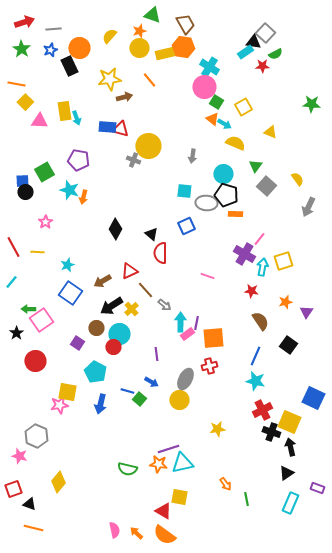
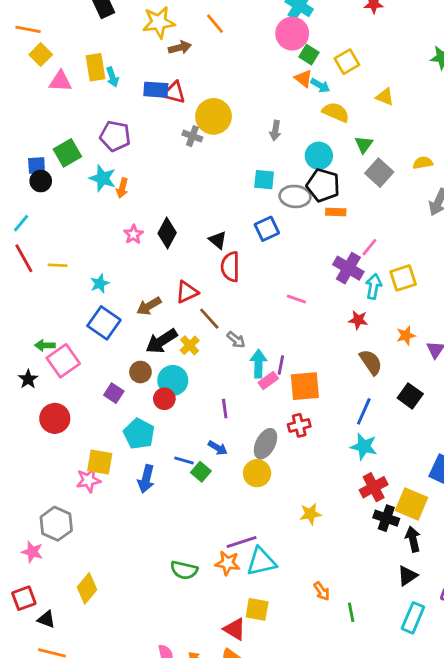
yellow semicircle: (297, 179) -> (423, 163), turned -64
pink star: (45, 222) -> (133, 234), moved
cyan line: (11, 282) -> (21, 223), moved

